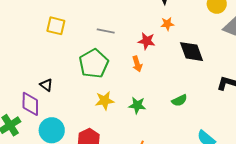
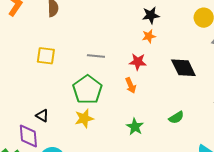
orange star: (167, 24) -> (149, 36), moved
yellow star: (105, 101) -> (84, 118), moved
green star: (137, 105) -> (135, 127), turned 30

